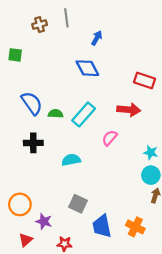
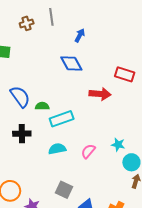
red arrow: (129, 110) -> (100, 94), moved
cyan rectangle: (84, 114) -> (62, 119), moved, turned 30
pink semicircle: (110, 138) -> (88, 151), moved
cyan star: (151, 153) -> (118, 145), moved

